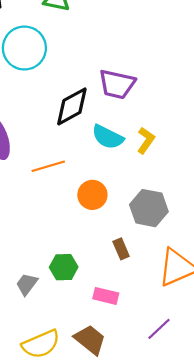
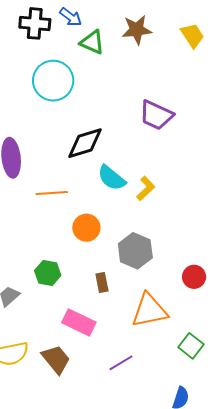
purple trapezoid: (117, 84) -> (156, 115), moved
green hexagon: (64, 267) -> (48, 273), moved
pink rectangle: (106, 296) -> (79, 322), size x1.4

